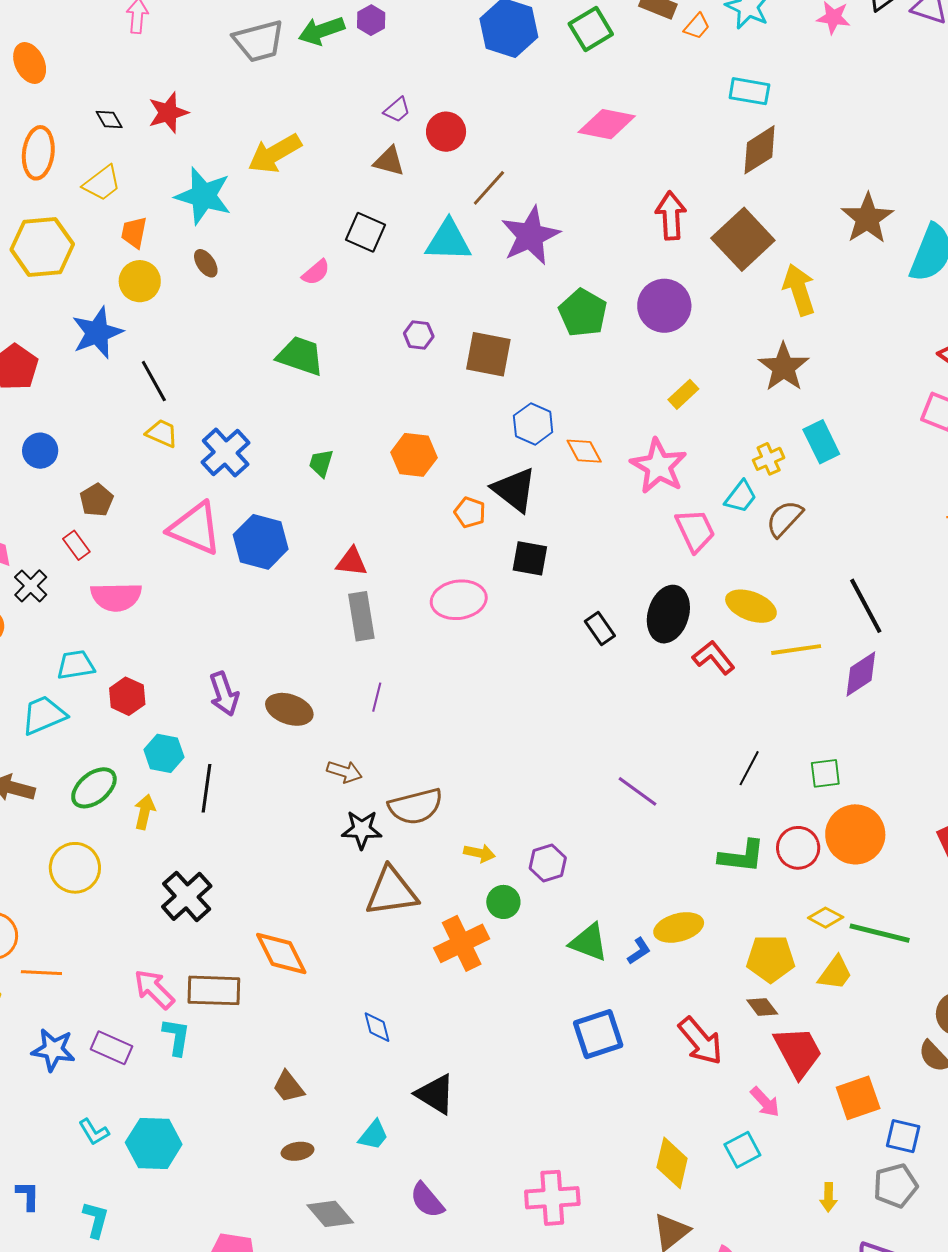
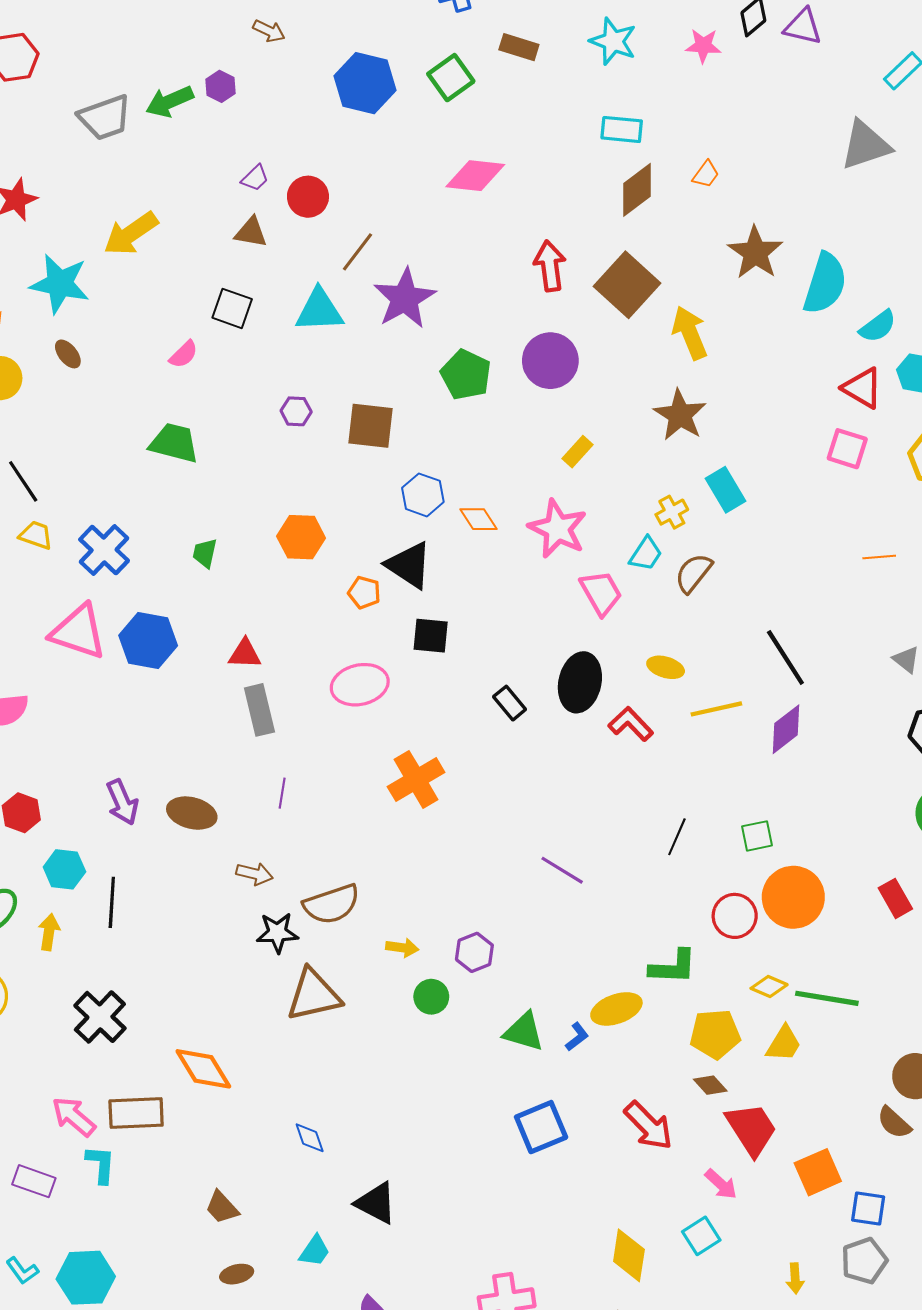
orange trapezoid: (697, 26) -> (706, 174), moved
yellow ellipse: (751, 606) -> (666, 667), size x0.7
green L-shape: (742, 856) -> (673, 967), moved
orange cross: (462, 943) -> (416, 779), moved

